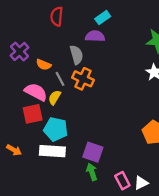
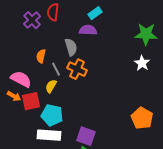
purple cross: (19, 51) -> (32, 20), moved
orange semicircle: (44, 65) -> (41, 56), turned 80
pink semicircle: (36, 92) -> (21, 79), moved
orange arrow: (14, 150) -> (14, 96), moved

